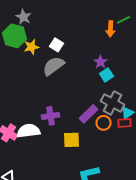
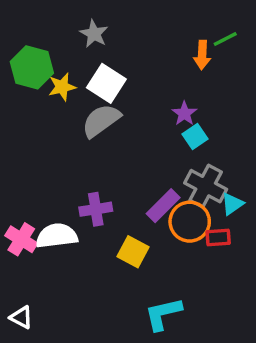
gray star: (24, 17) -> (94, 34), moved
white square: (56, 45) -> (106, 83), size x1.5
orange circle: (104, 123) -> (190, 222), size x1.5
red rectangle: (124, 123) -> (218, 238), moved
yellow square: (72, 140) -> (133, 252), turned 30

